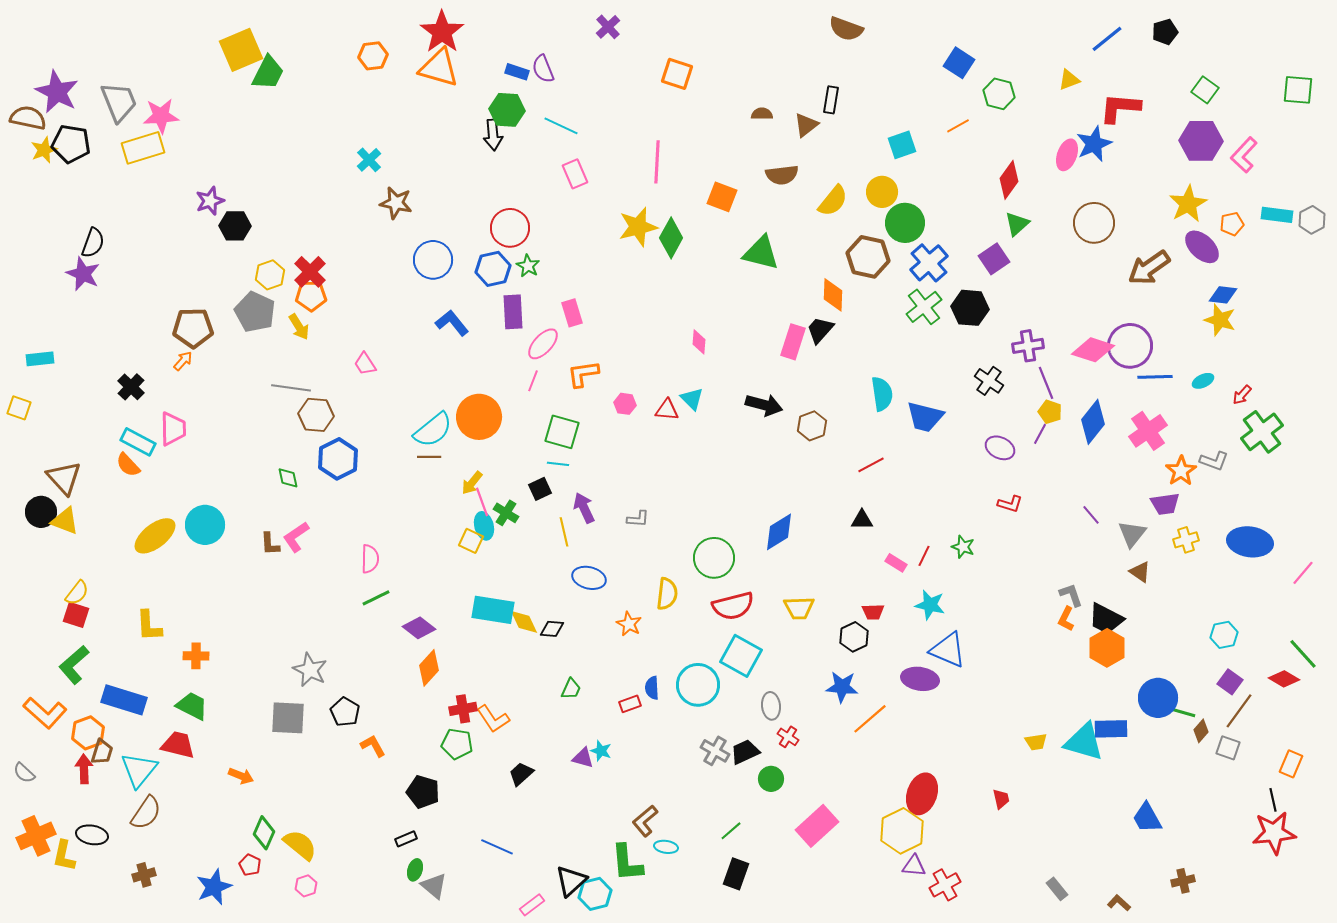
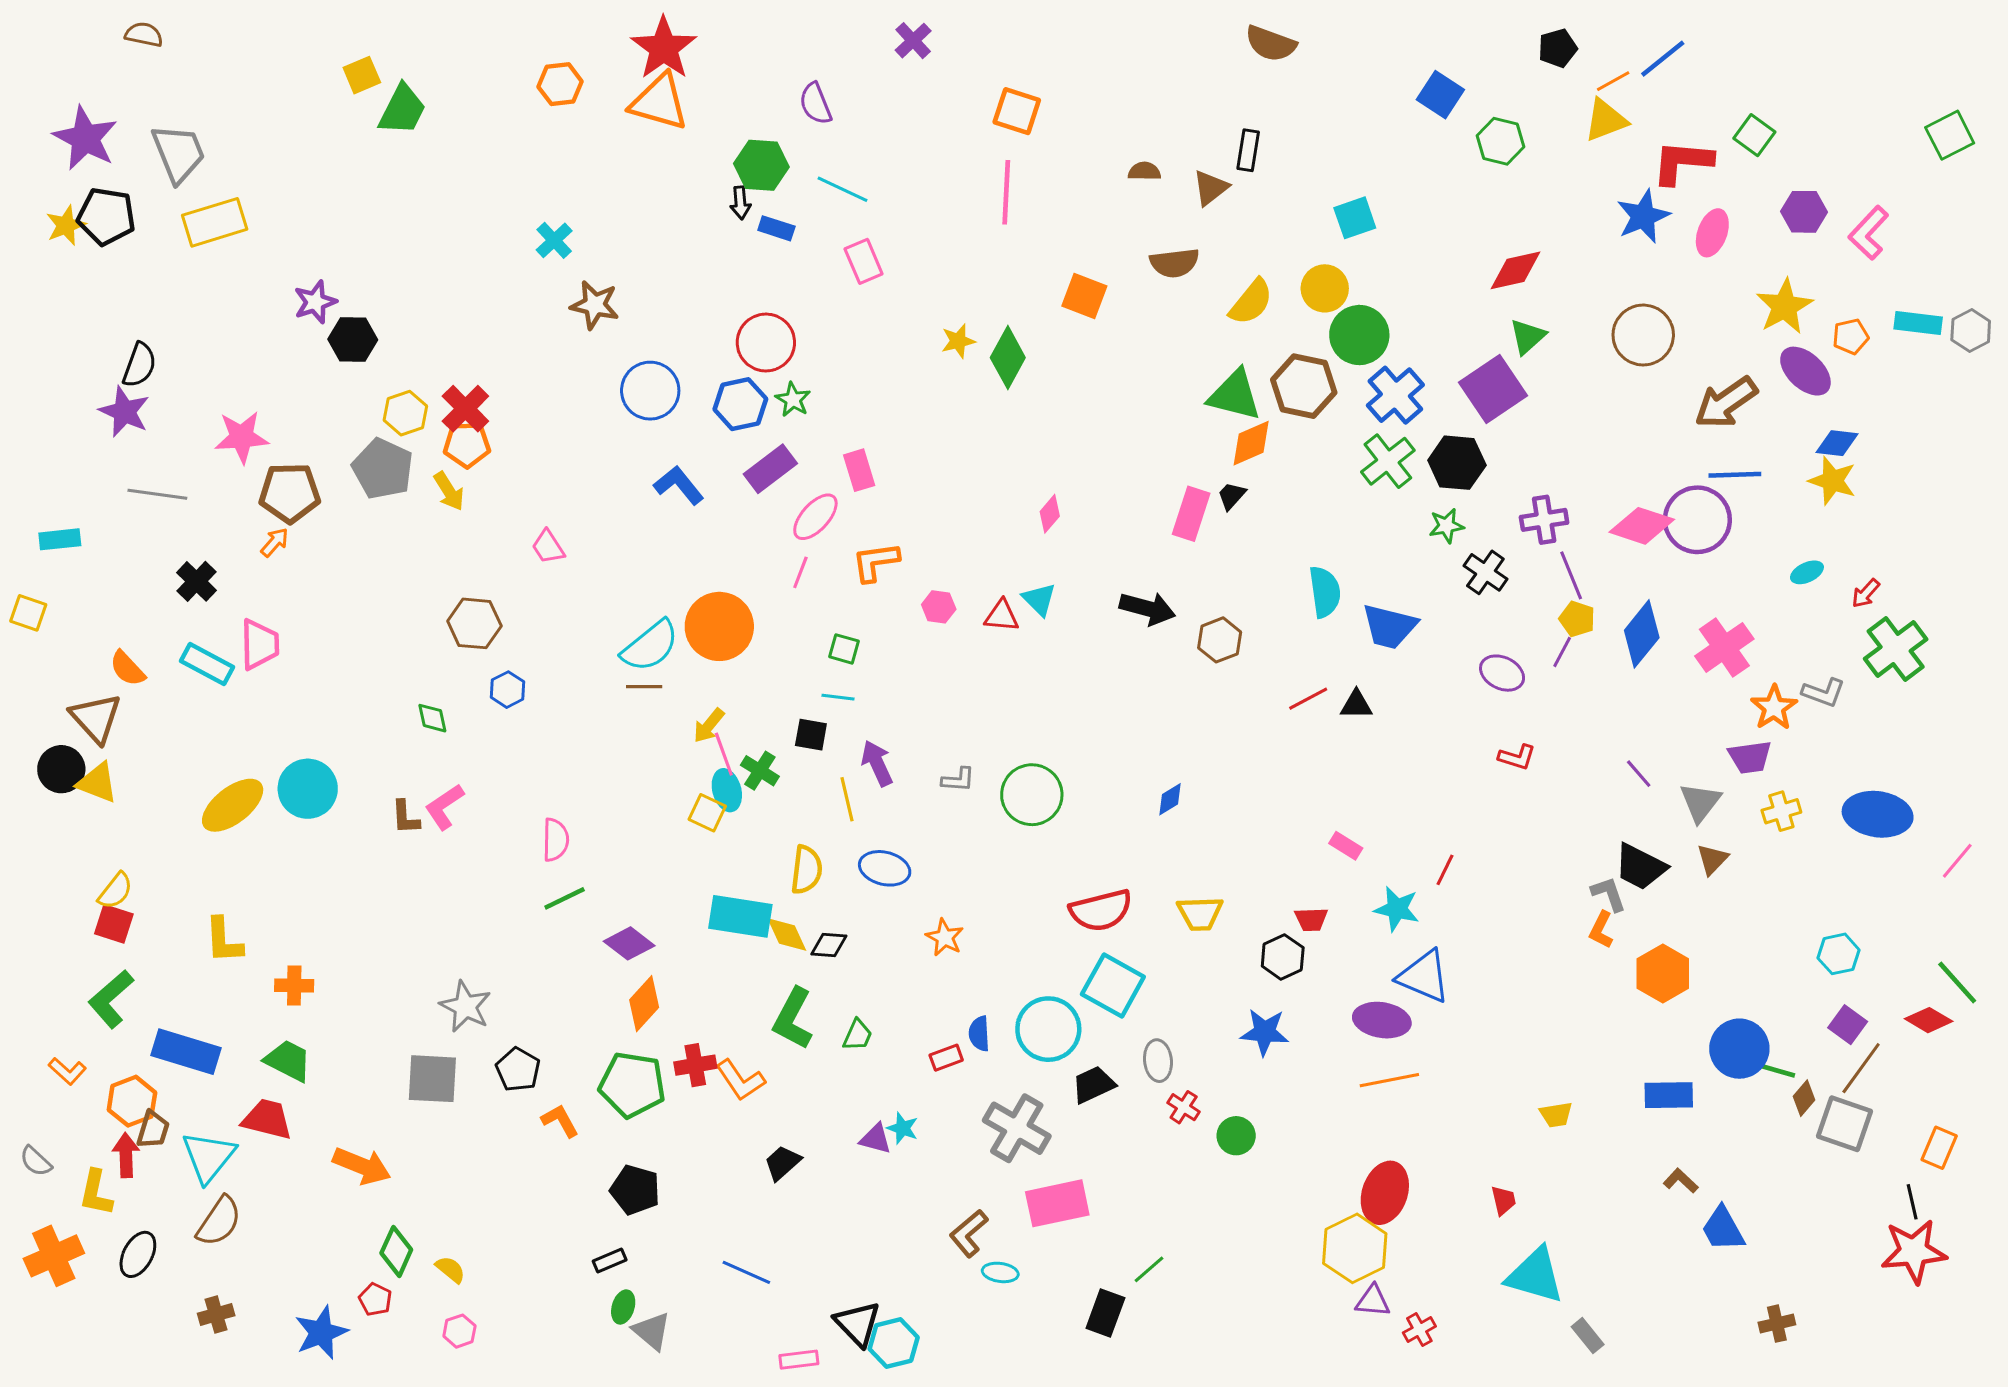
black pentagon: (1165, 32) -> (1558, 48), moved
yellow square: (241, 50) -> (362, 75), size x0.6
blue rectangle: (517, 72) -> (776, 228), moved
yellow triangle: (1069, 80) -> (1606, 120), size x1.4
green square: (1205, 90) -> (1754, 135), moved
green square: (1298, 90) -> (1950, 135), turned -32
pink star: (161, 116) -> (242, 437), moved
brown semicircle: (28, 118) -> (144, 35), moved, size x0.7
orange line: (958, 126) -> (1613, 81), moved
black arrow: (493, 135) -> (740, 203), size x0.7
purple hexagon: (1201, 141) -> (1804, 212), size x0.7
pink ellipse: (1067, 155) -> (1712, 233), moved
pink line: (657, 162) -> (1006, 192), moved
red diamond: (1009, 180) -> (1516, 270), turned 42
yellow star: (638, 227) -> (958, 341), size x0.6
green triangle: (761, 253) -> (1235, 395), moved
purple square: (994, 259) -> (1493, 389), size x1.4
orange diamond: (833, 295) -> (1251, 443), turned 64
purple rectangle: (513, 312) -> (770, 469), turned 56
black trapezoid: (820, 330) -> (1232, 496), size x0.7
pink diamond: (699, 342) -> (1050, 514), turned 35
blue line: (1155, 377) -> (1735, 475), moved
gray line: (291, 388) -> (157, 494), moved
green square: (562, 432) -> (844, 649), size x0.6
blue hexagon: (338, 459) -> (507, 690), size x0.6
orange semicircle: (128, 465) -> (127, 669), moved
black square: (540, 489) -> (811, 735), turned 35
black triangle: (862, 520) -> (1356, 705), moved
blue diamond: (779, 532) -> (1170, 799), size x0.6
green star: (963, 547) -> (1446, 526), moved, turned -30
red line: (924, 556) -> (1445, 870), moved
green circle: (714, 558) -> (1032, 795), moved
brown triangle: (1140, 572) -> (1712, 859), turned 40
yellow semicircle: (667, 594) -> (806, 870), moved
black trapezoid: (1106, 619) -> (1640, 867), moved
orange L-shape: (45, 713) -> (67, 1071), size x0.6
orange line: (870, 719) -> (1389, 1080), moved, turned 30
cyan triangle: (1084, 742) -> (1535, 1275), moved
green pentagon: (457, 744) -> (632, 1085), moved, size x1.4
gray square: (1228, 748) -> (1845, 1124), size x1.5
gray cross: (715, 751) -> (1017, 1128), moved, size x1.5
black trapezoid: (745, 752) -> (1093, 1085), moved
orange arrow: (241, 776) -> (362, 1166), size x1.5
green circle: (771, 779) -> (1236, 1136), moved
pink rectangle: (817, 826) -> (1057, 1203), moved, turned 30
green line: (731, 831) -> (1149, 1269), moved
black ellipse: (92, 835) -> (138, 1254), turned -72
yellow semicircle: (300, 845) -> (450, 1269), size x0.6
yellow L-shape: (64, 856) -> (96, 1193), moved
green L-shape: (627, 863) -> (793, 1019), moved, turned 33
black triangle: (571, 881) -> (858, 1324), turned -32
red cross: (945, 885) -> (1419, 1330), size x0.7
brown L-shape: (1119, 903) -> (1681, 1181), moved
pink rectangle: (532, 905) -> (799, 1360), turned 30

